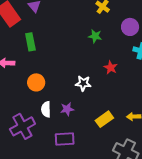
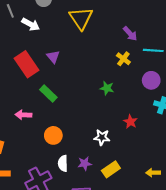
green star: (95, 36) -> (107, 88), moved
green rectangle: (30, 42) -> (48, 93), turned -36
yellow rectangle: (104, 119) -> (111, 169), moved

